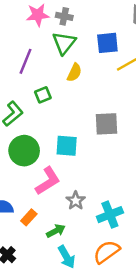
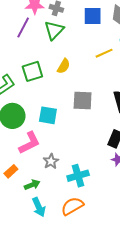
blue square: (107, 43) -> (93, 16), moved
purple line: (25, 61) -> (23, 27), moved
yellow semicircle: (74, 72) -> (64, 66), moved
green square: (43, 95) -> (32, 71), size x1.5

